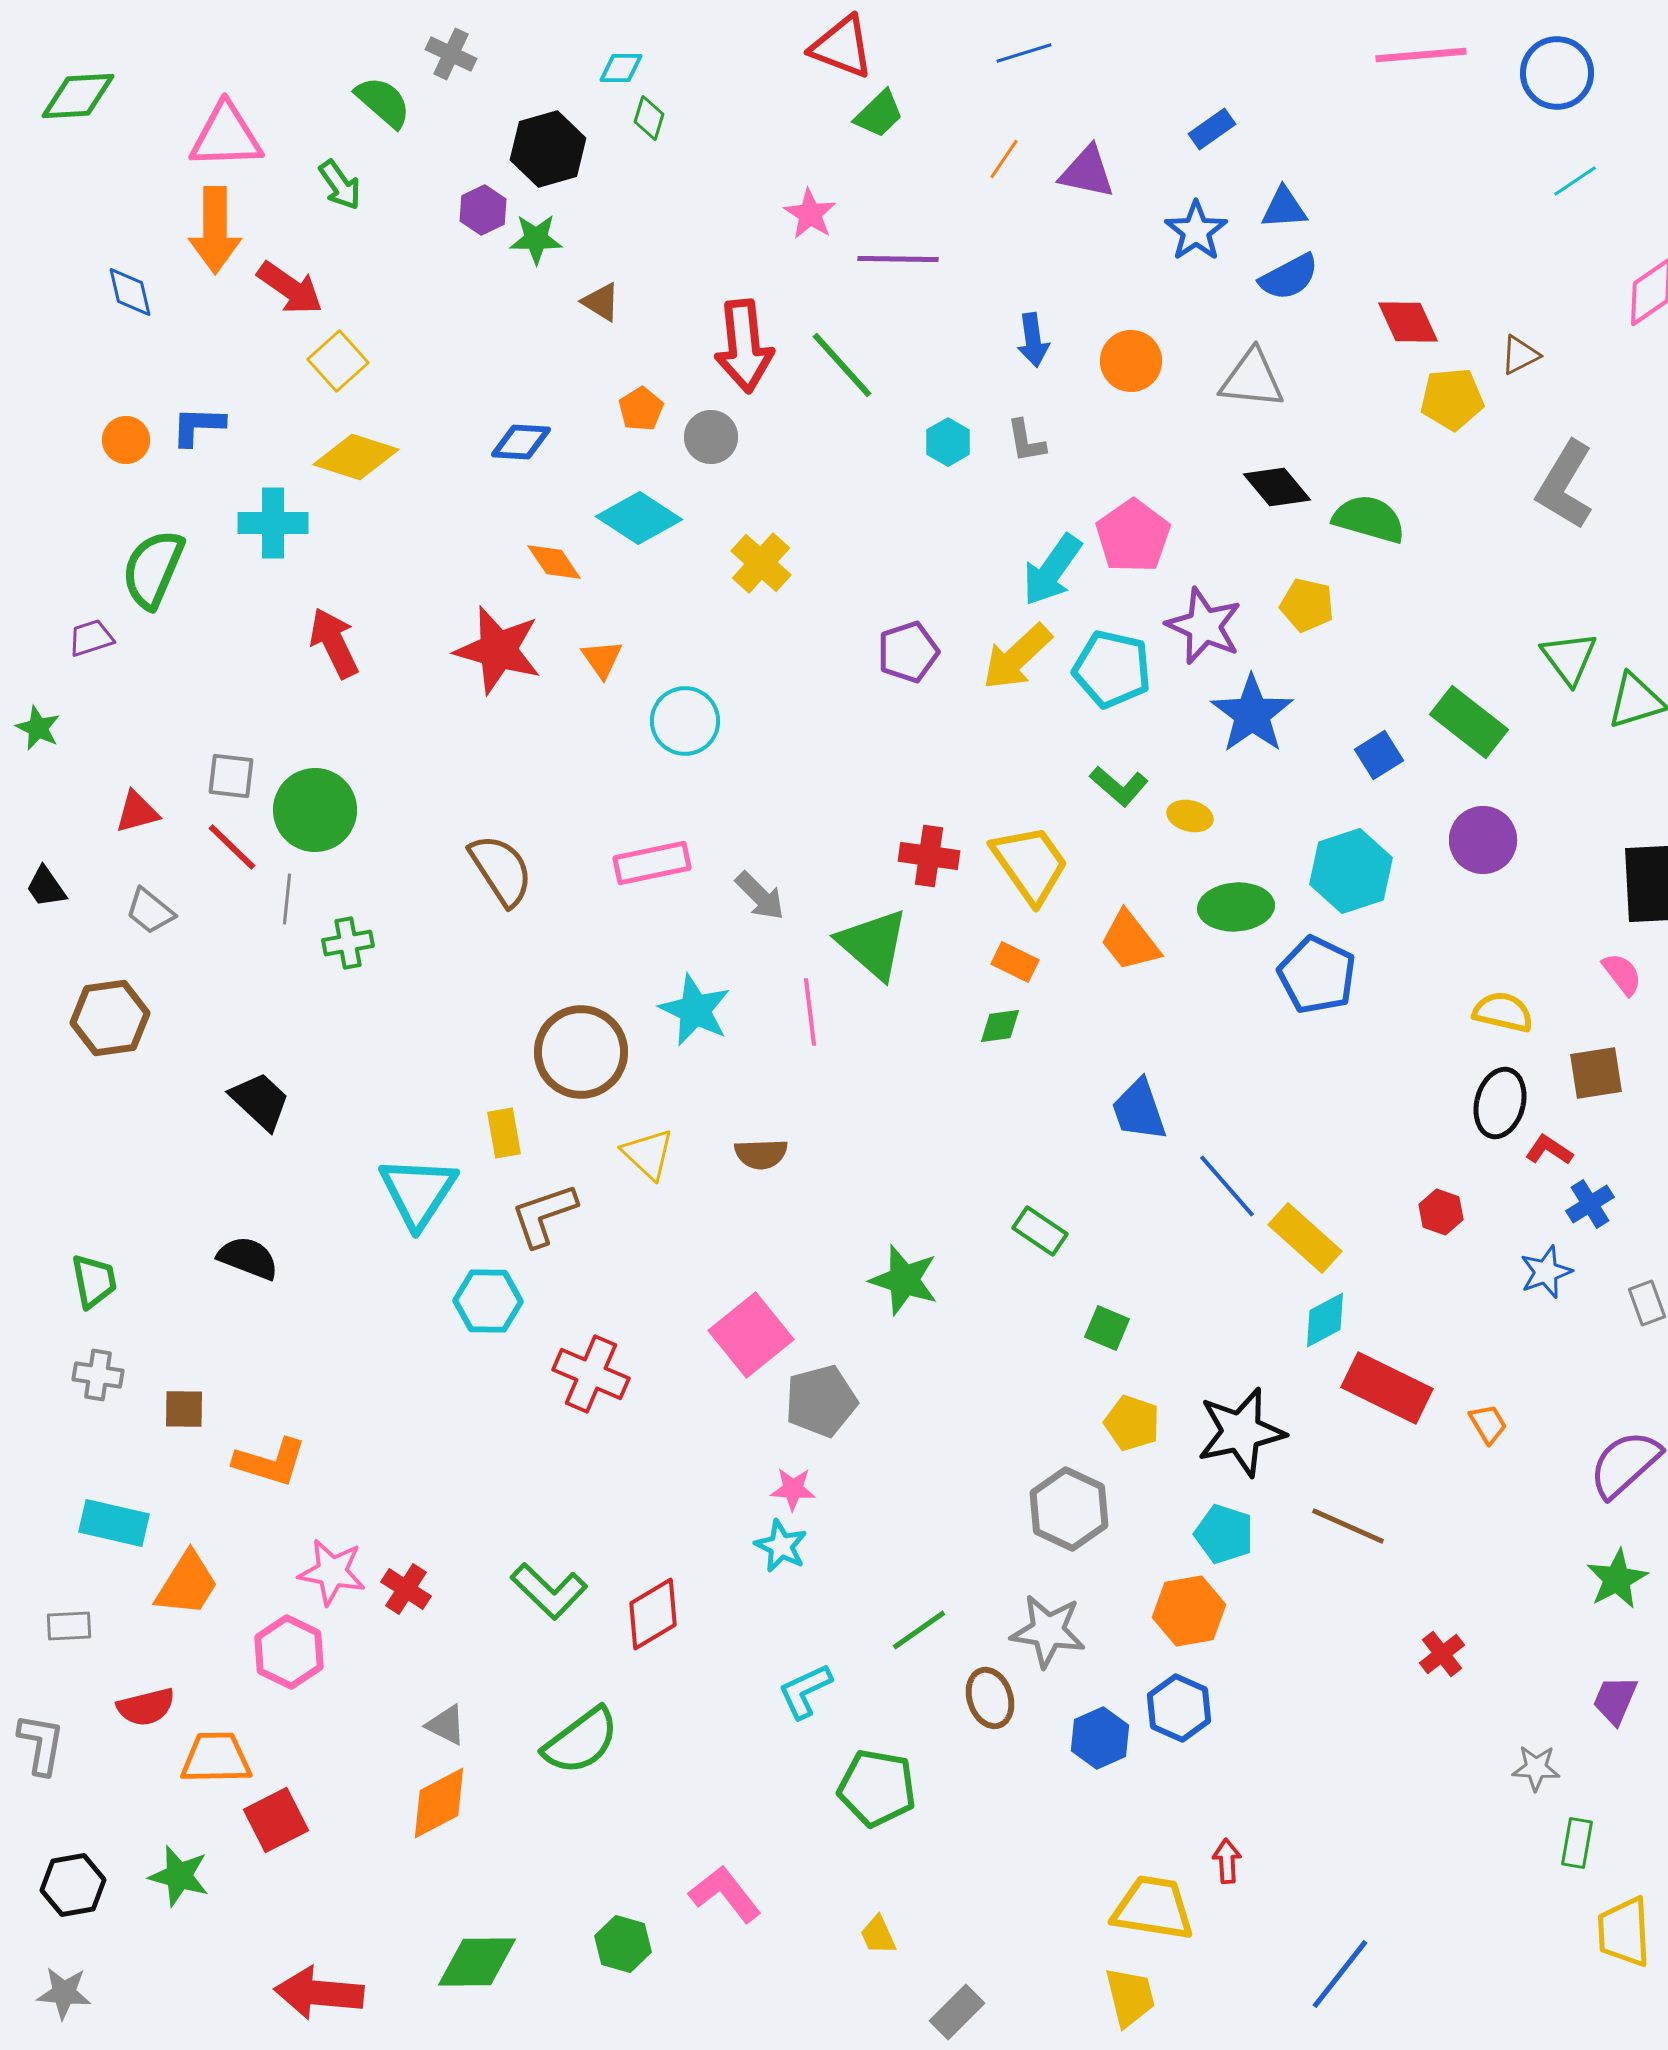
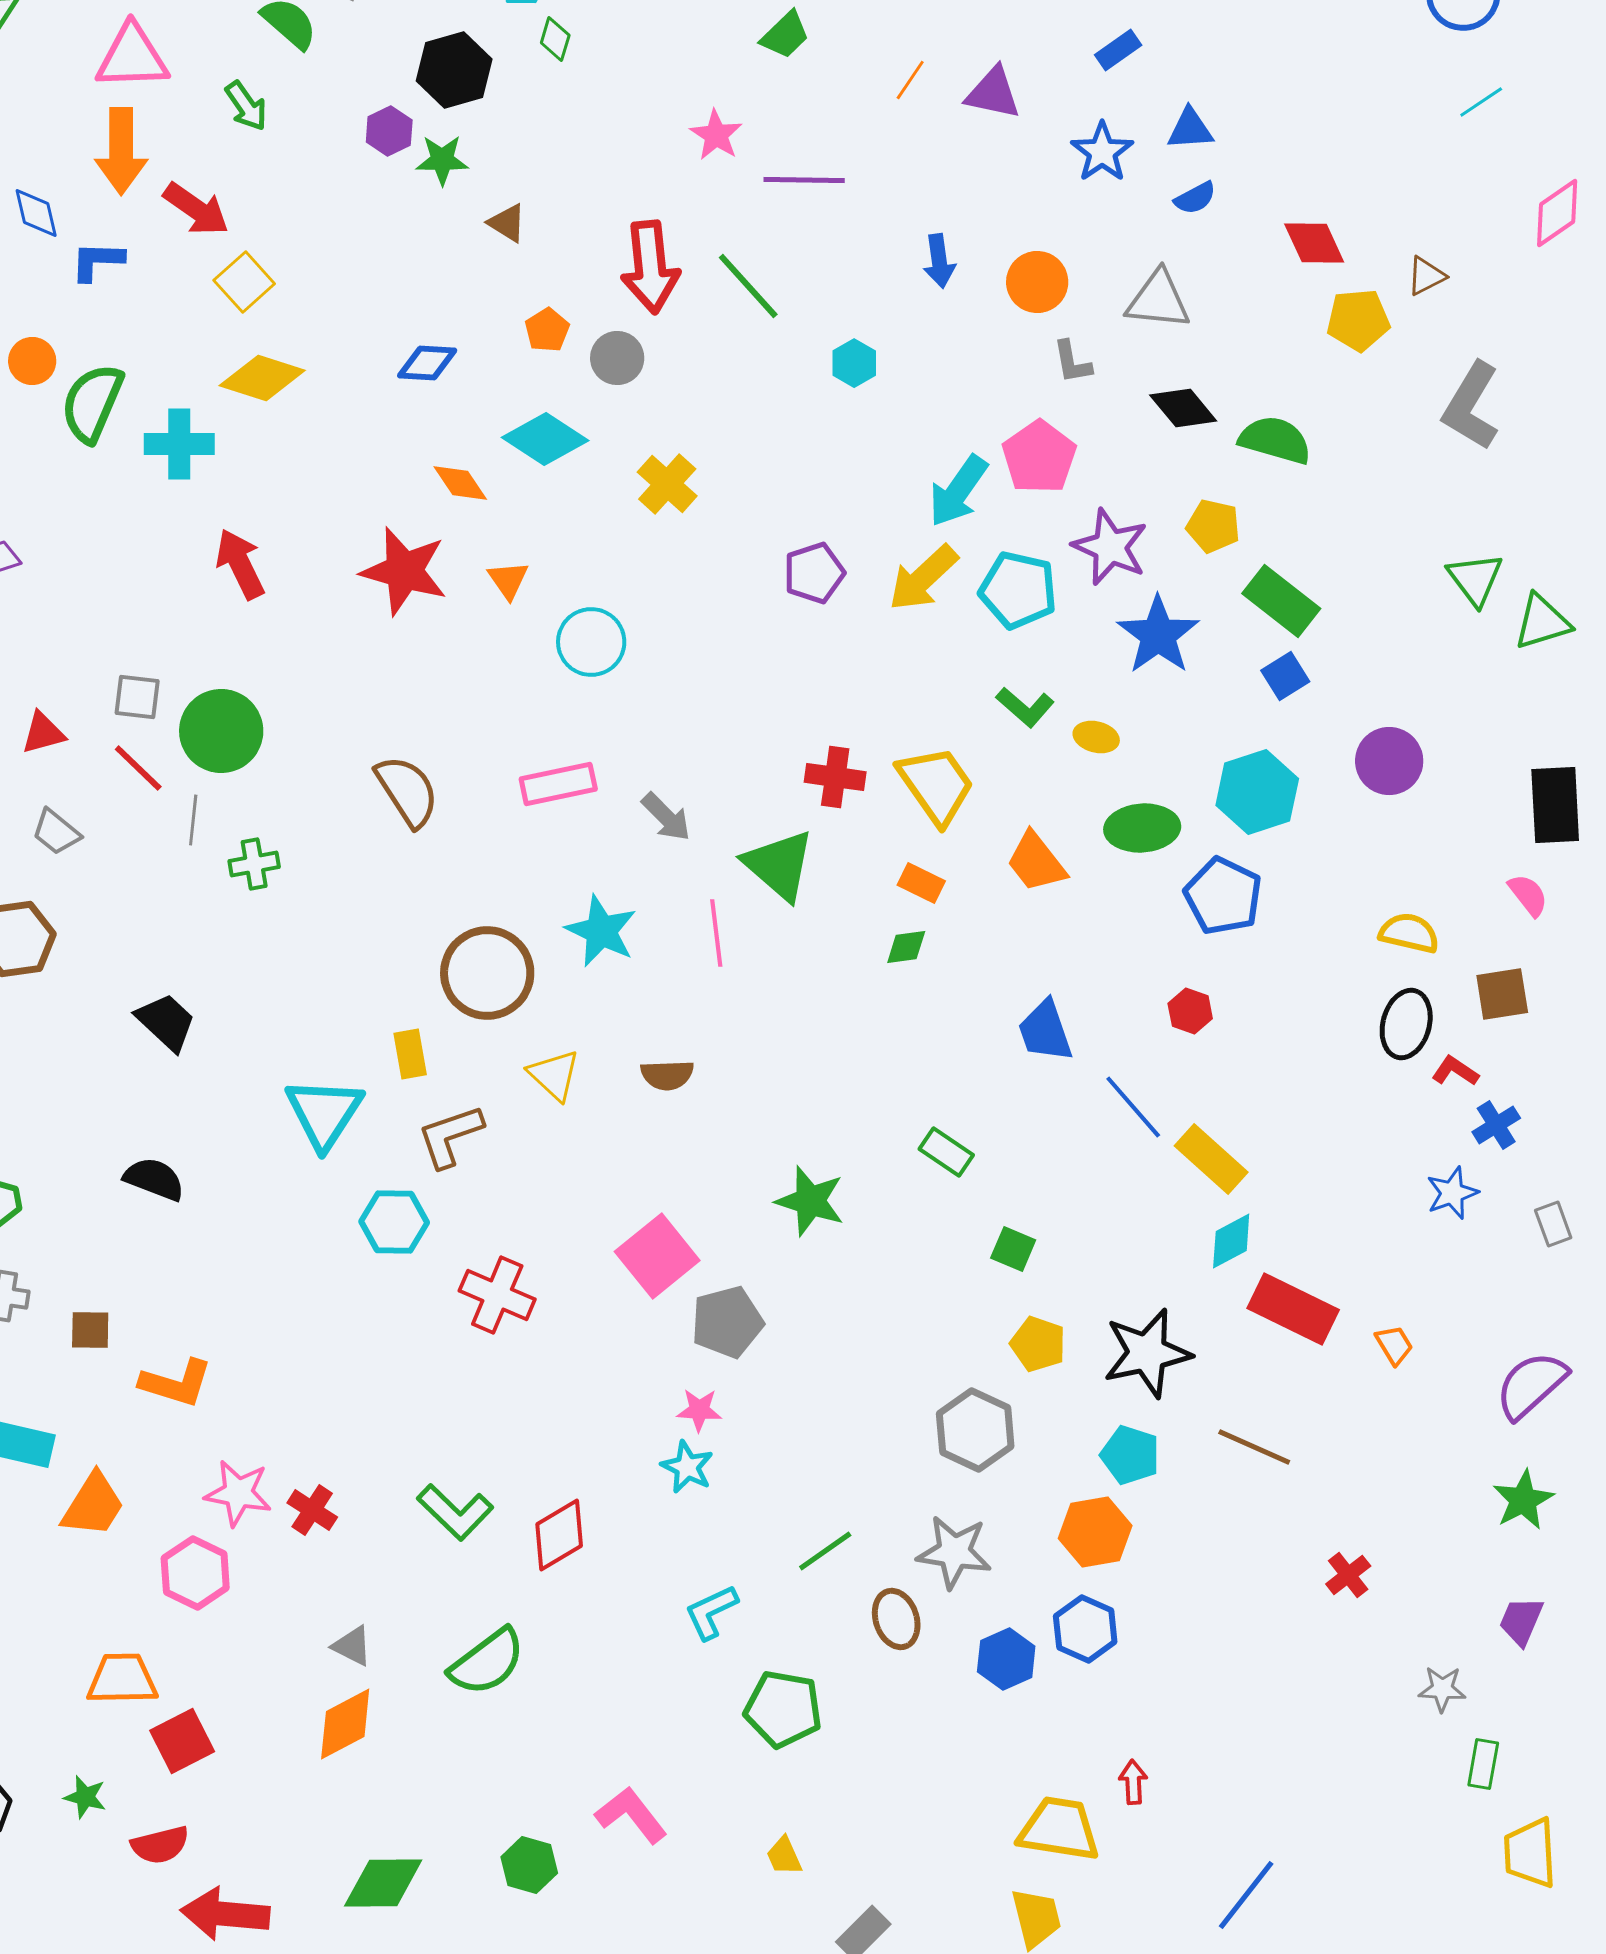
blue semicircle: (1289, 277) -> (1195, 198), size x0.7
blue L-shape: (198, 426) -> (97, 261), moved
gray L-shape: (1026, 441) -> (1072, 362), moved
green semicircle: (153, 569) -> (92, 403), moved
green rectangle: (1469, 722) -> (1281, 601), moved
red hexagon: (1441, 1212) -> (1190, 1011), moved
red semicircle: (146, 1707) -> (160, 1845), moved
green star: (179, 1876) -> (85, 1797), size x0.7

